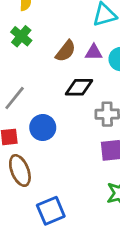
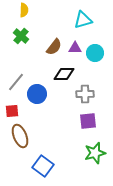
blue circle: (43, 128) -> (37, 94), moved
blue square: (51, 211) -> (43, 166), turned -30

